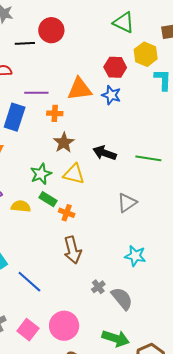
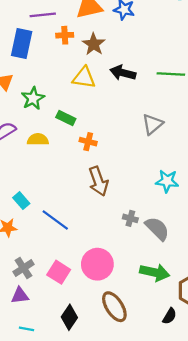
brown star: (64, 143) -> (94, 44), moved
green star: (41, 174) -> (33, 98), moved
yellow triangle: (74, 174) -> (84, 78), moved
green rectangle: (48, 199) -> (66, 118), moved
gray cross: (98, 287) -> (130, 218), turned -32

